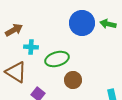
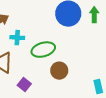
green arrow: (108, 24) -> (94, 15), turned 77

